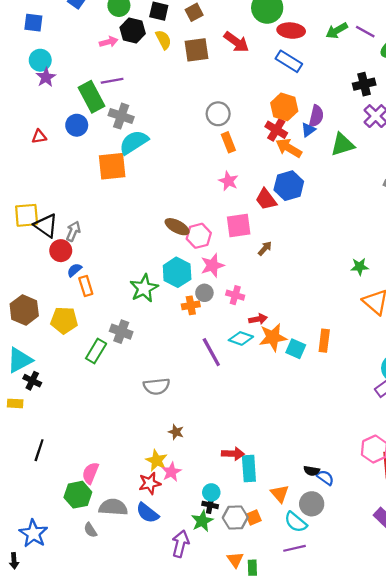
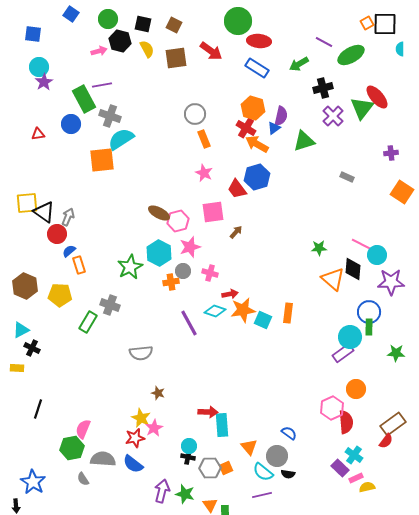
brown square: (194, 12) -> (174, 25), turned -35
green arrow: (337, 31) -> (299, 64), moved
cyan triangle: (20, 360) -> (21, 330), size x0.7
black semicircle: (312, 471) -> (288, 474), moved
green star: (202, 521) -> (185, 494), moved, turned -30

